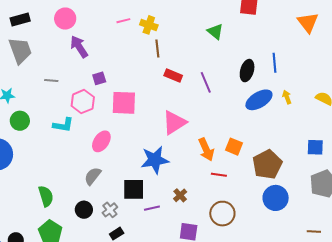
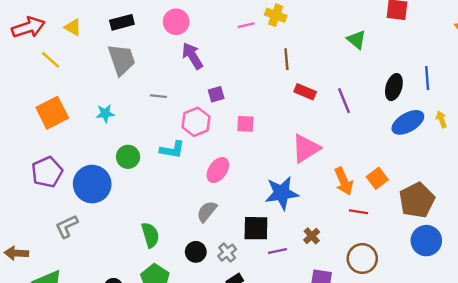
yellow cross: (149, 25) -> (276, 15), moved
pink square: (124, 103) -> (245, 124), size x0.6
green circle: (20, 121) -> (128, 157), moved
orange square: (234, 147) -> (377, 178), turned 30

